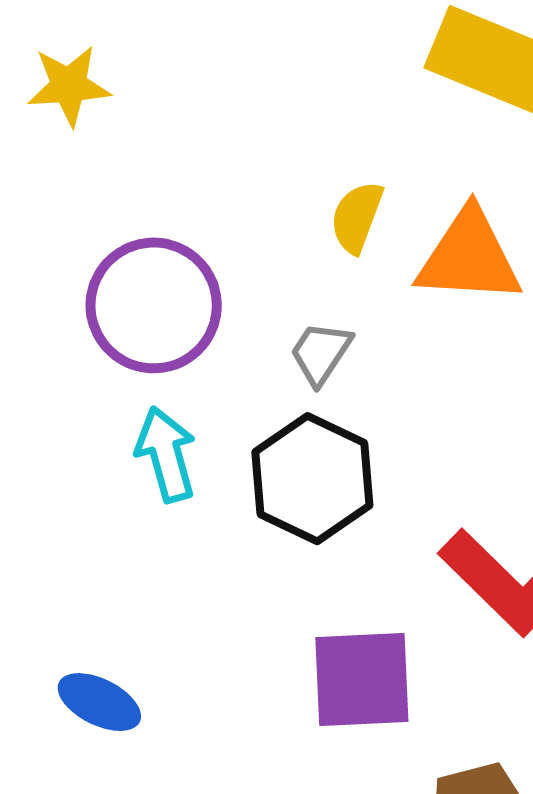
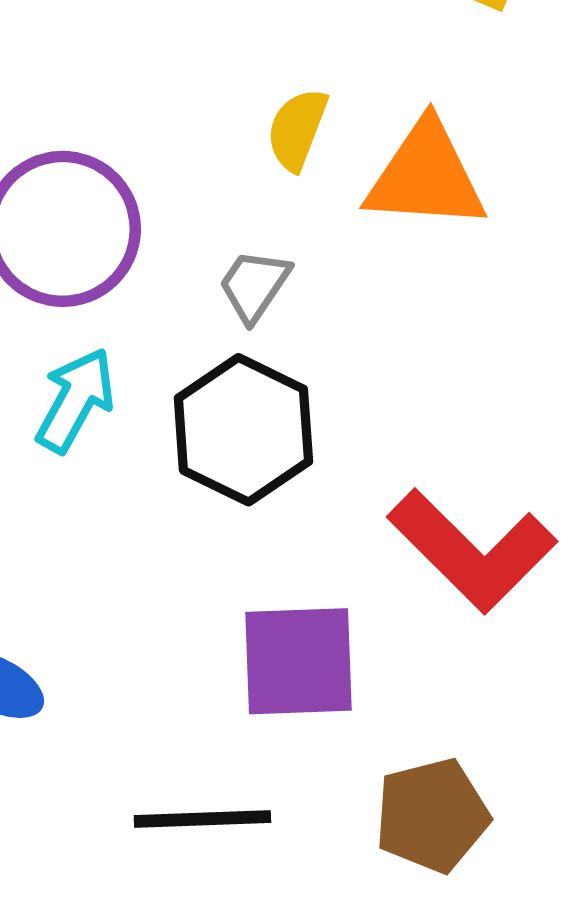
cyan arrow: (166, 454) -> (75, 400), turned 44

